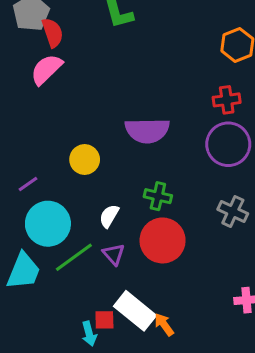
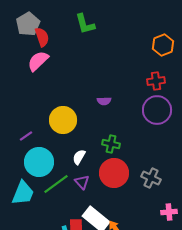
purple semicircle: (147, 130) -> (104, 101), size x0.5
yellow circle: (85, 160) -> (63, 120), size x1.4
gray cross: (233, 211) -> (151, 178), moved

